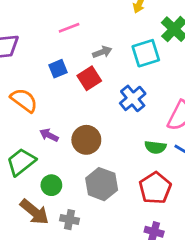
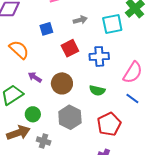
red square: (89, 78) -> (70, 48), moved
blue cross: (133, 98) -> (99, 56), turned 30
green semicircle: (155, 147) -> (97, 90), moved
brown arrow: (34, 212) -> (18, 133), turned -65

